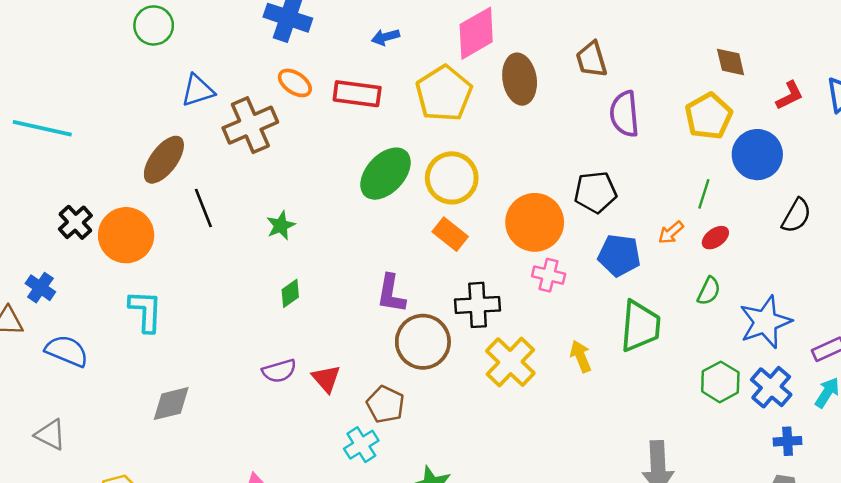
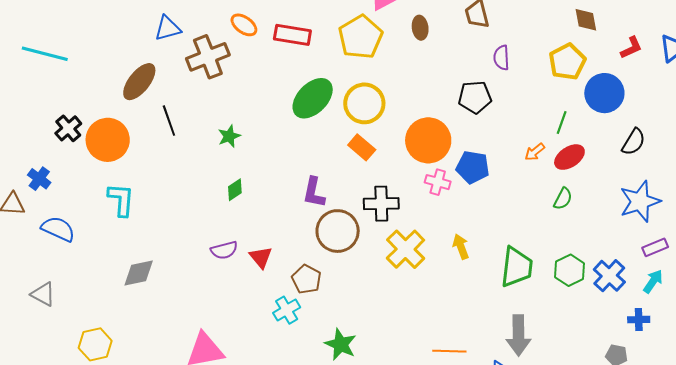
brown ellipse: (520, 79) -> (420, 28), size x0.6
purple semicircle: (624, 114) -> (501, 58), size x0.7
black pentagon: (595, 192) -> (475, 97), moved
red ellipse: (715, 238) -> (569, 157), size x1.4
blue pentagon: (619, 255) -> (473, 167), moved
blue star: (765, 322) -> (640, 201), moved
green trapezoid: (640, 326) -> (517, 267), moved
blue cross: (788, 441) -> (639, 320), moved

